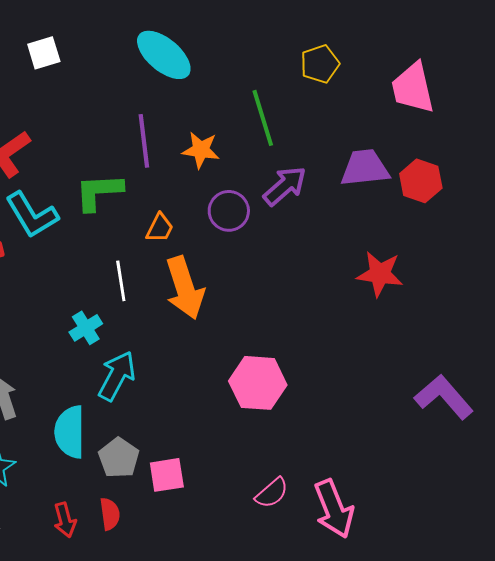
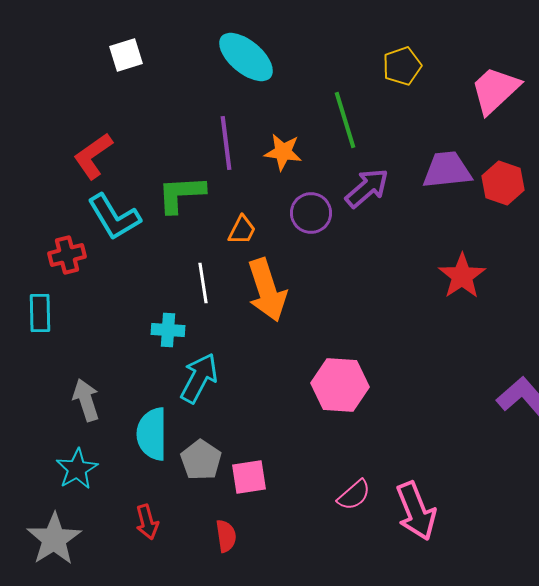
pink trapezoid: (413, 88) -> (495, 90), turned 60
red star: (380, 274) -> (462, 276), turned 30
cyan cross: (86, 328) -> (168, 330), turned 36
red semicircle: (110, 514) -> (226, 536), moved

